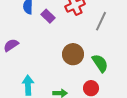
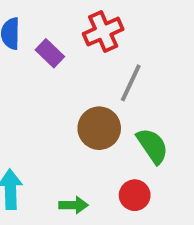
gray line: (101, 21) -> (131, 83), moved

